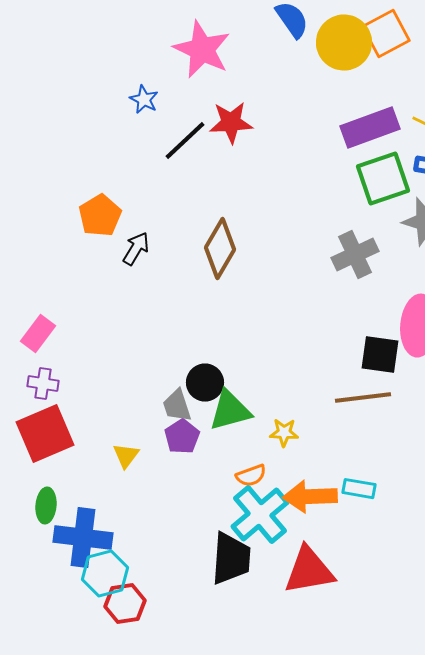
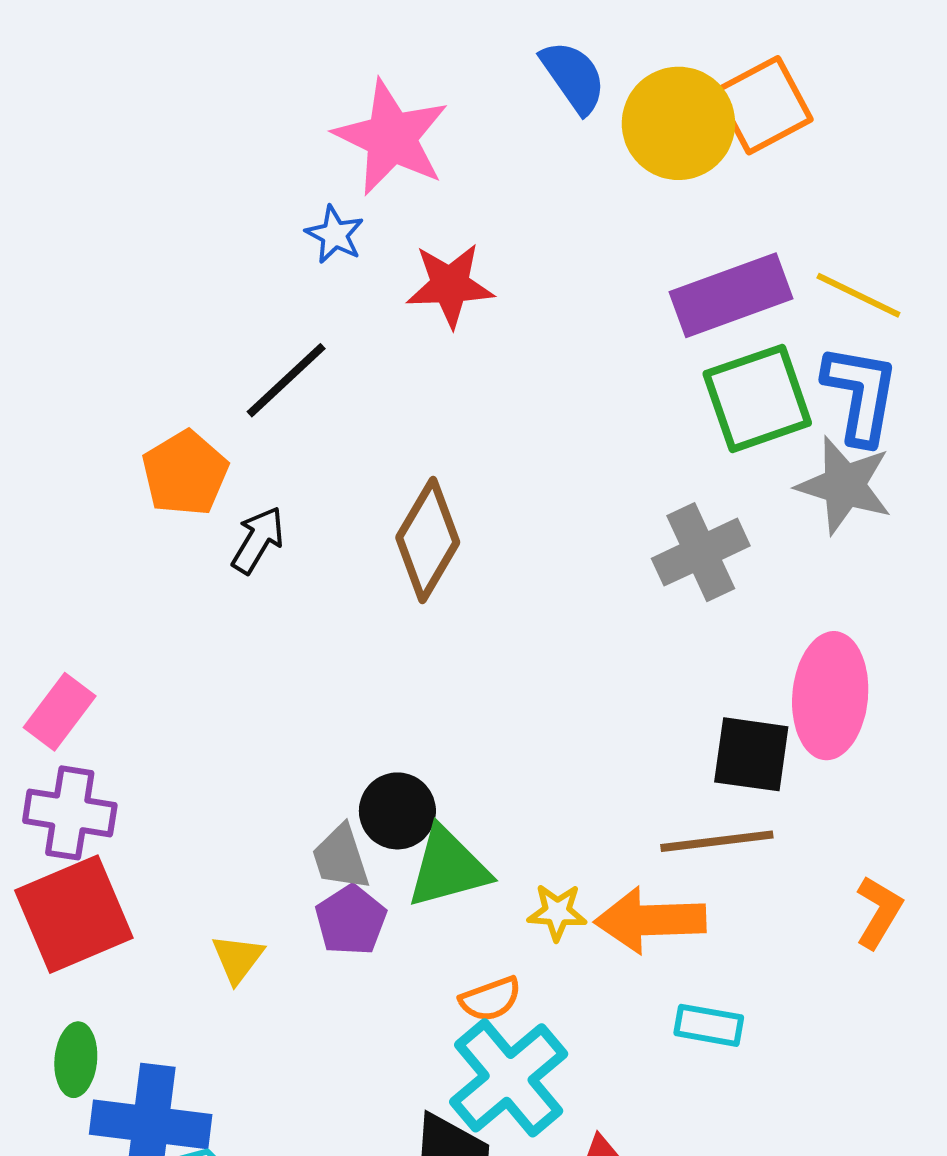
blue star: (144, 100) -> (335, 235), moved
black line: (185, 141) -> (286, 380), moved
purple cross: (43, 384) -> (70, 813), size x1.4
orange arrow: (310, 497) -> (650, 920), moved

